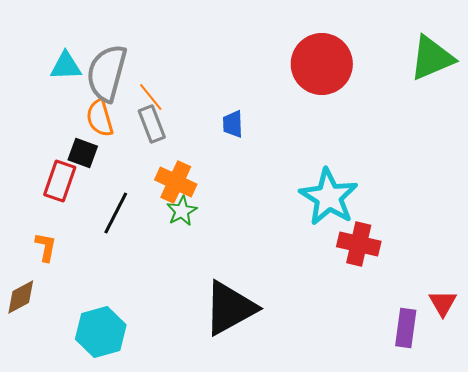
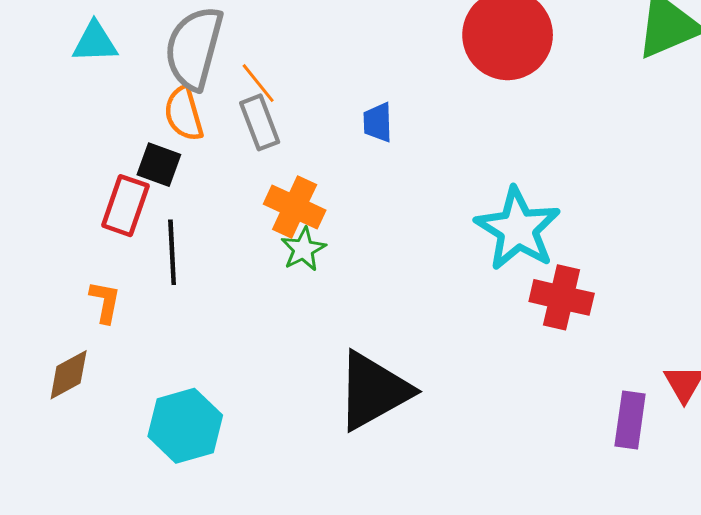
cyan triangle: (66, 66) -> (95, 42), moved
black line: (116, 213) -> (172, 252), moved, turned -30

